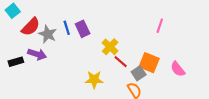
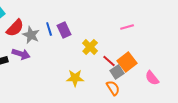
pink line: (160, 26) -> (127, 27), moved, turned 56
red line: (121, 62) -> (109, 61), moved
orange square: (149, 63) -> (127, 62), turned 30
pink semicircle: (178, 69) -> (152, 78), moved

